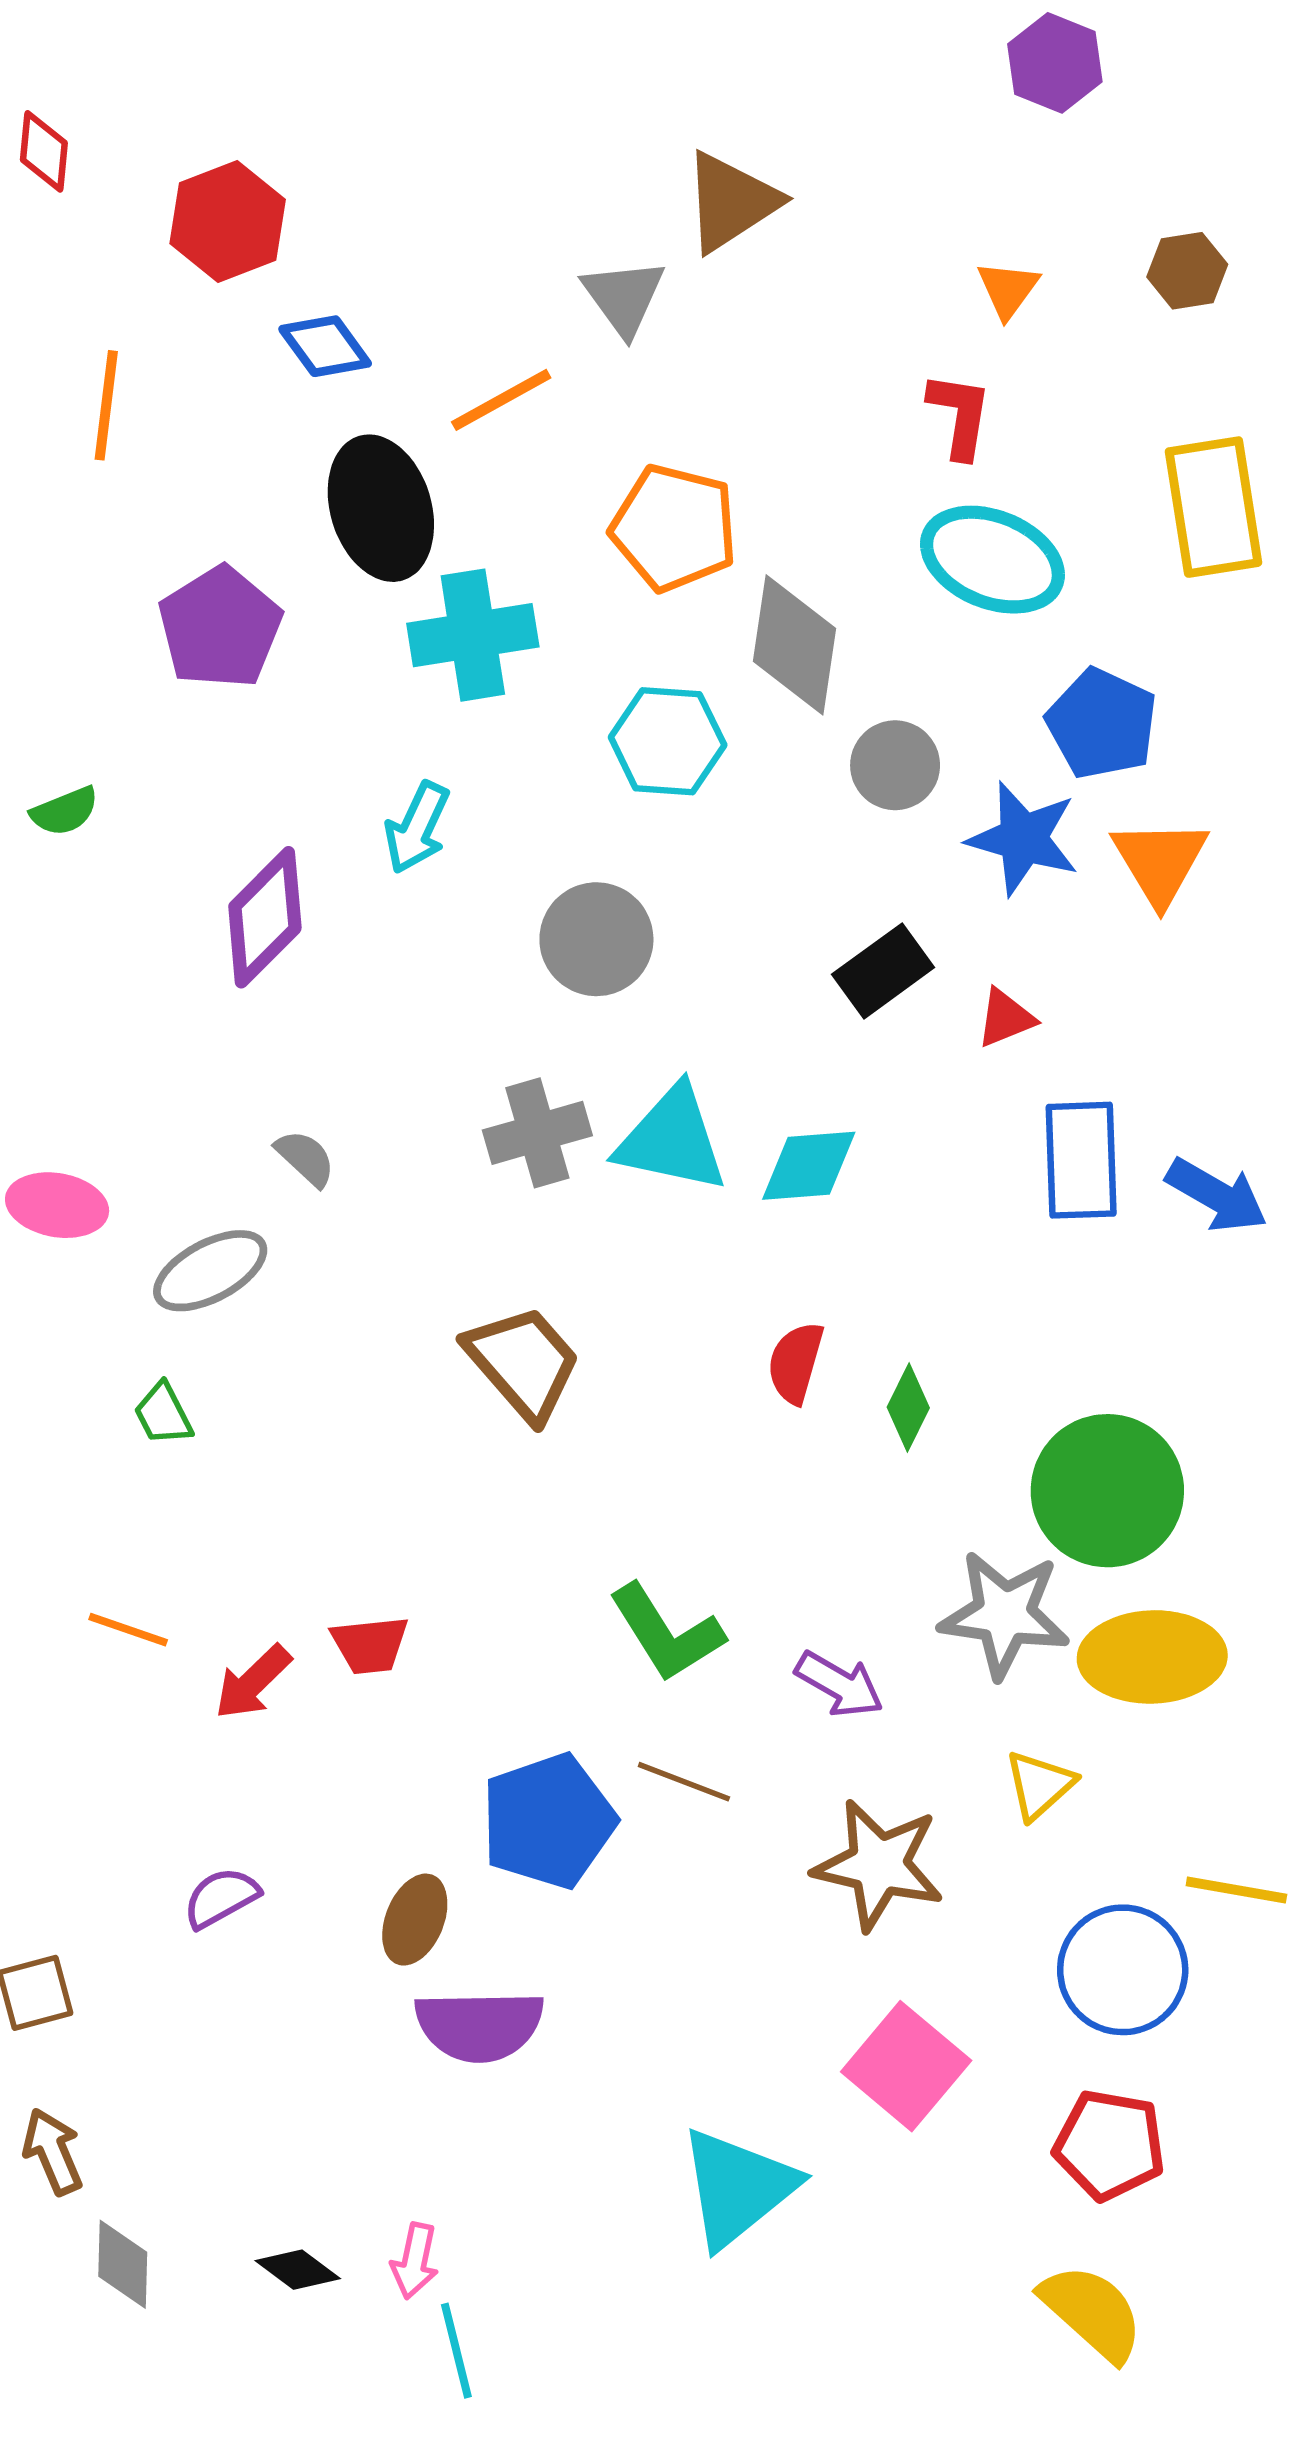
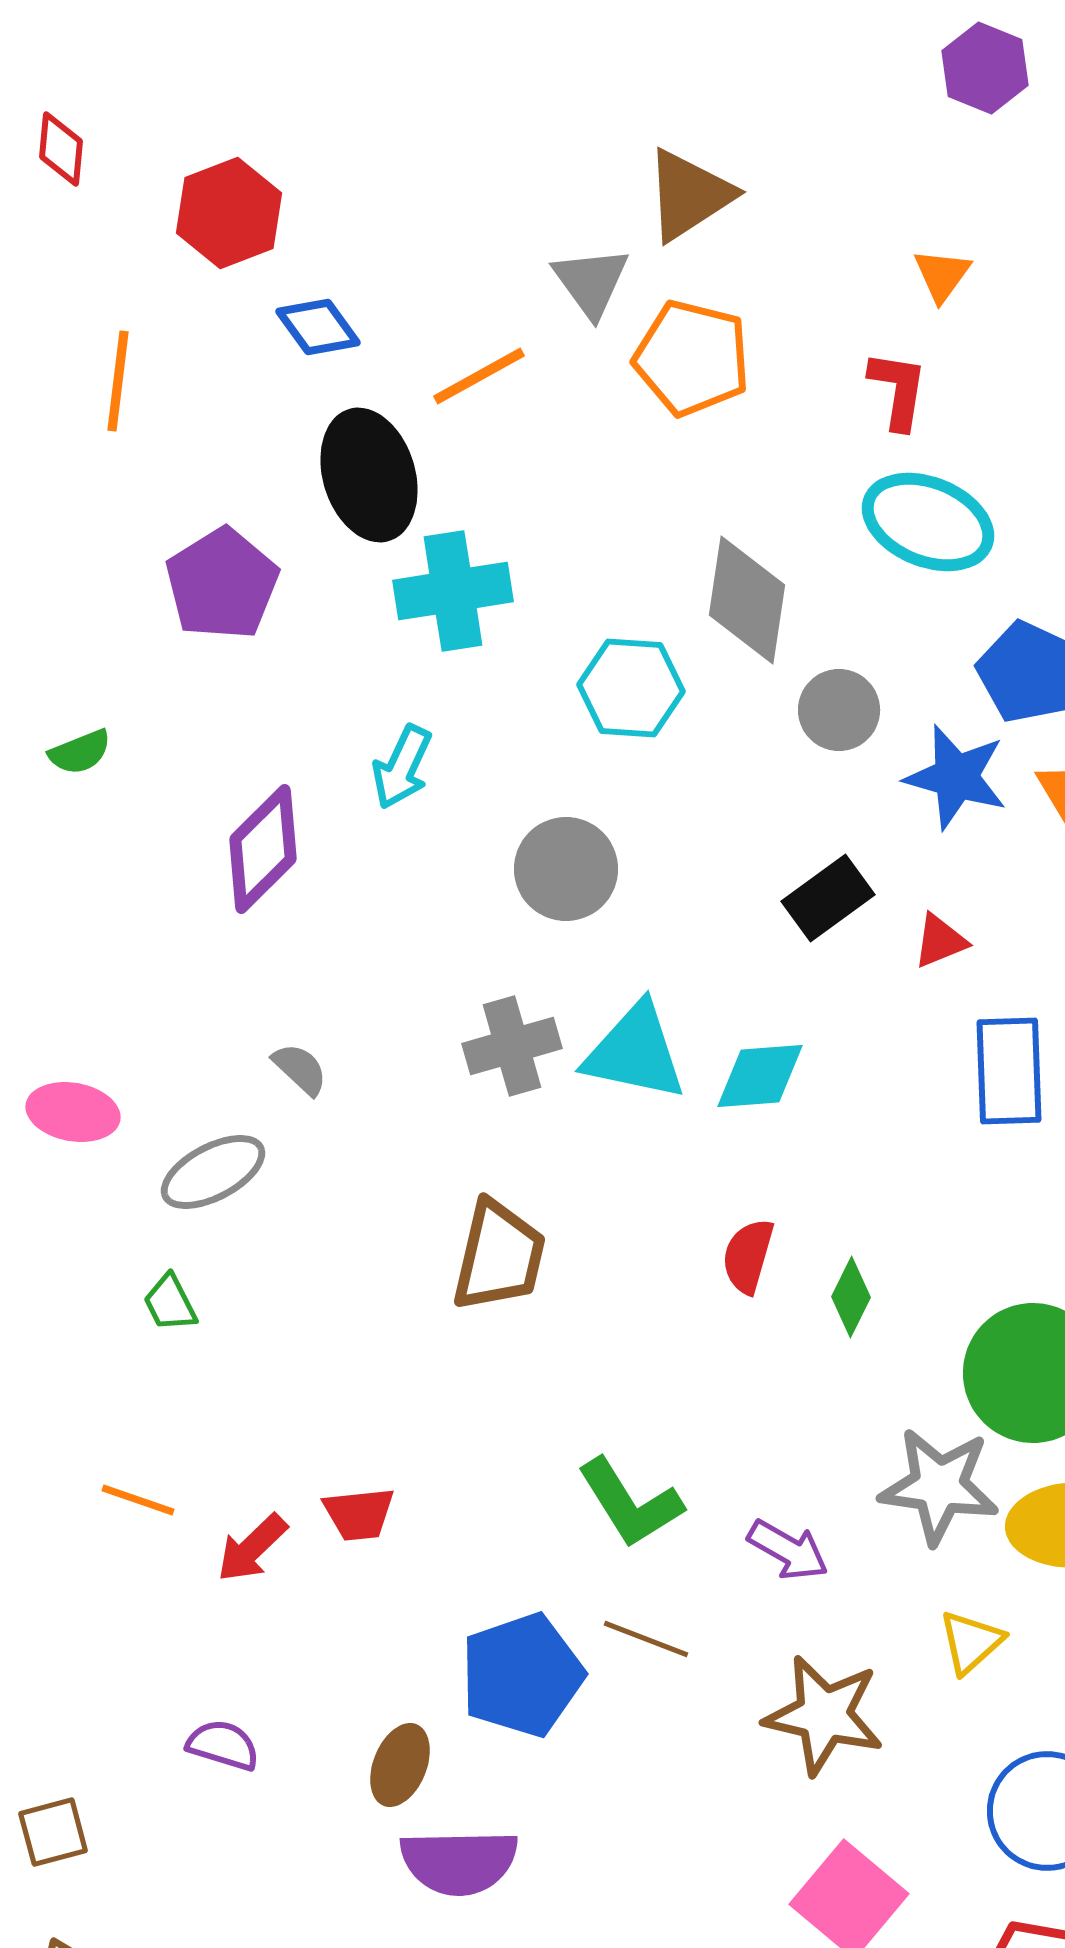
orange pentagon: (674, 528) -> (692, 358), moved
brown trapezoid: (523, 1363) -> (499, 1256), turned 54
purple semicircle: (221, 1898) -> (223, 1745), turned 46

